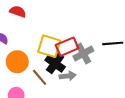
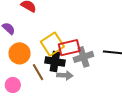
yellow square: (49, 46) -> (52, 44), turned 30
black cross: (55, 63) -> (55, 61), turned -36

